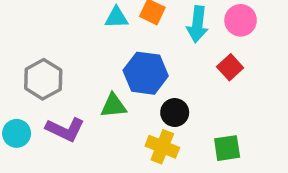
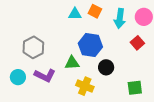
yellow cross: (162, 147) -> (85, 86), moved

